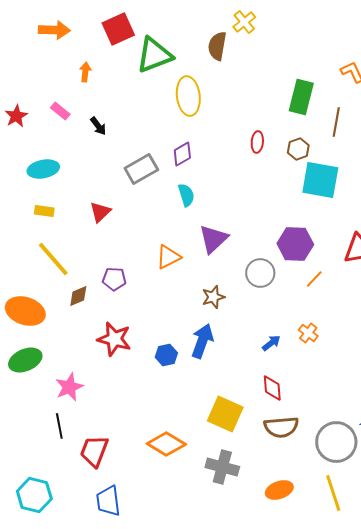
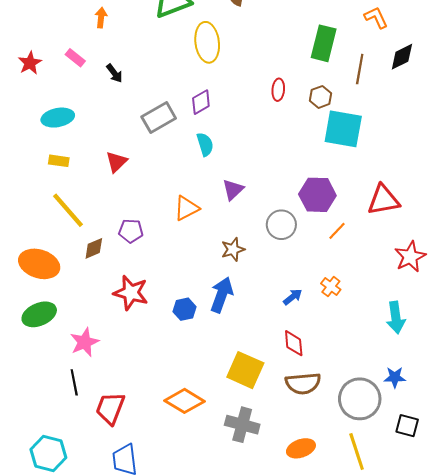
purple triangle: (213, 239) -> (233, 190), size x0.7

